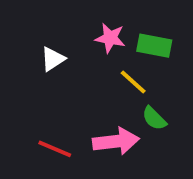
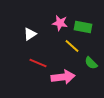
green semicircle: (154, 118) -> (91, 63), moved
red line: (55, 149) -> (38, 63), moved

